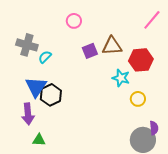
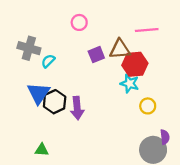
pink line: (152, 20) -> (147, 30), moved, turned 45
red hexagon: (141, 60) -> (135, 64), moved
purple arrow: (28, 114) -> (77, 108), moved

